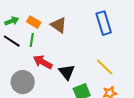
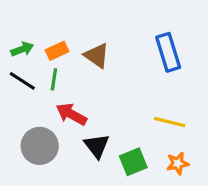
orange rectangle: (34, 22) -> (57, 51), turned -56
yellow line: (105, 67) -> (170, 122), turned -30
black triangle: (67, 72) -> (97, 146), moved

